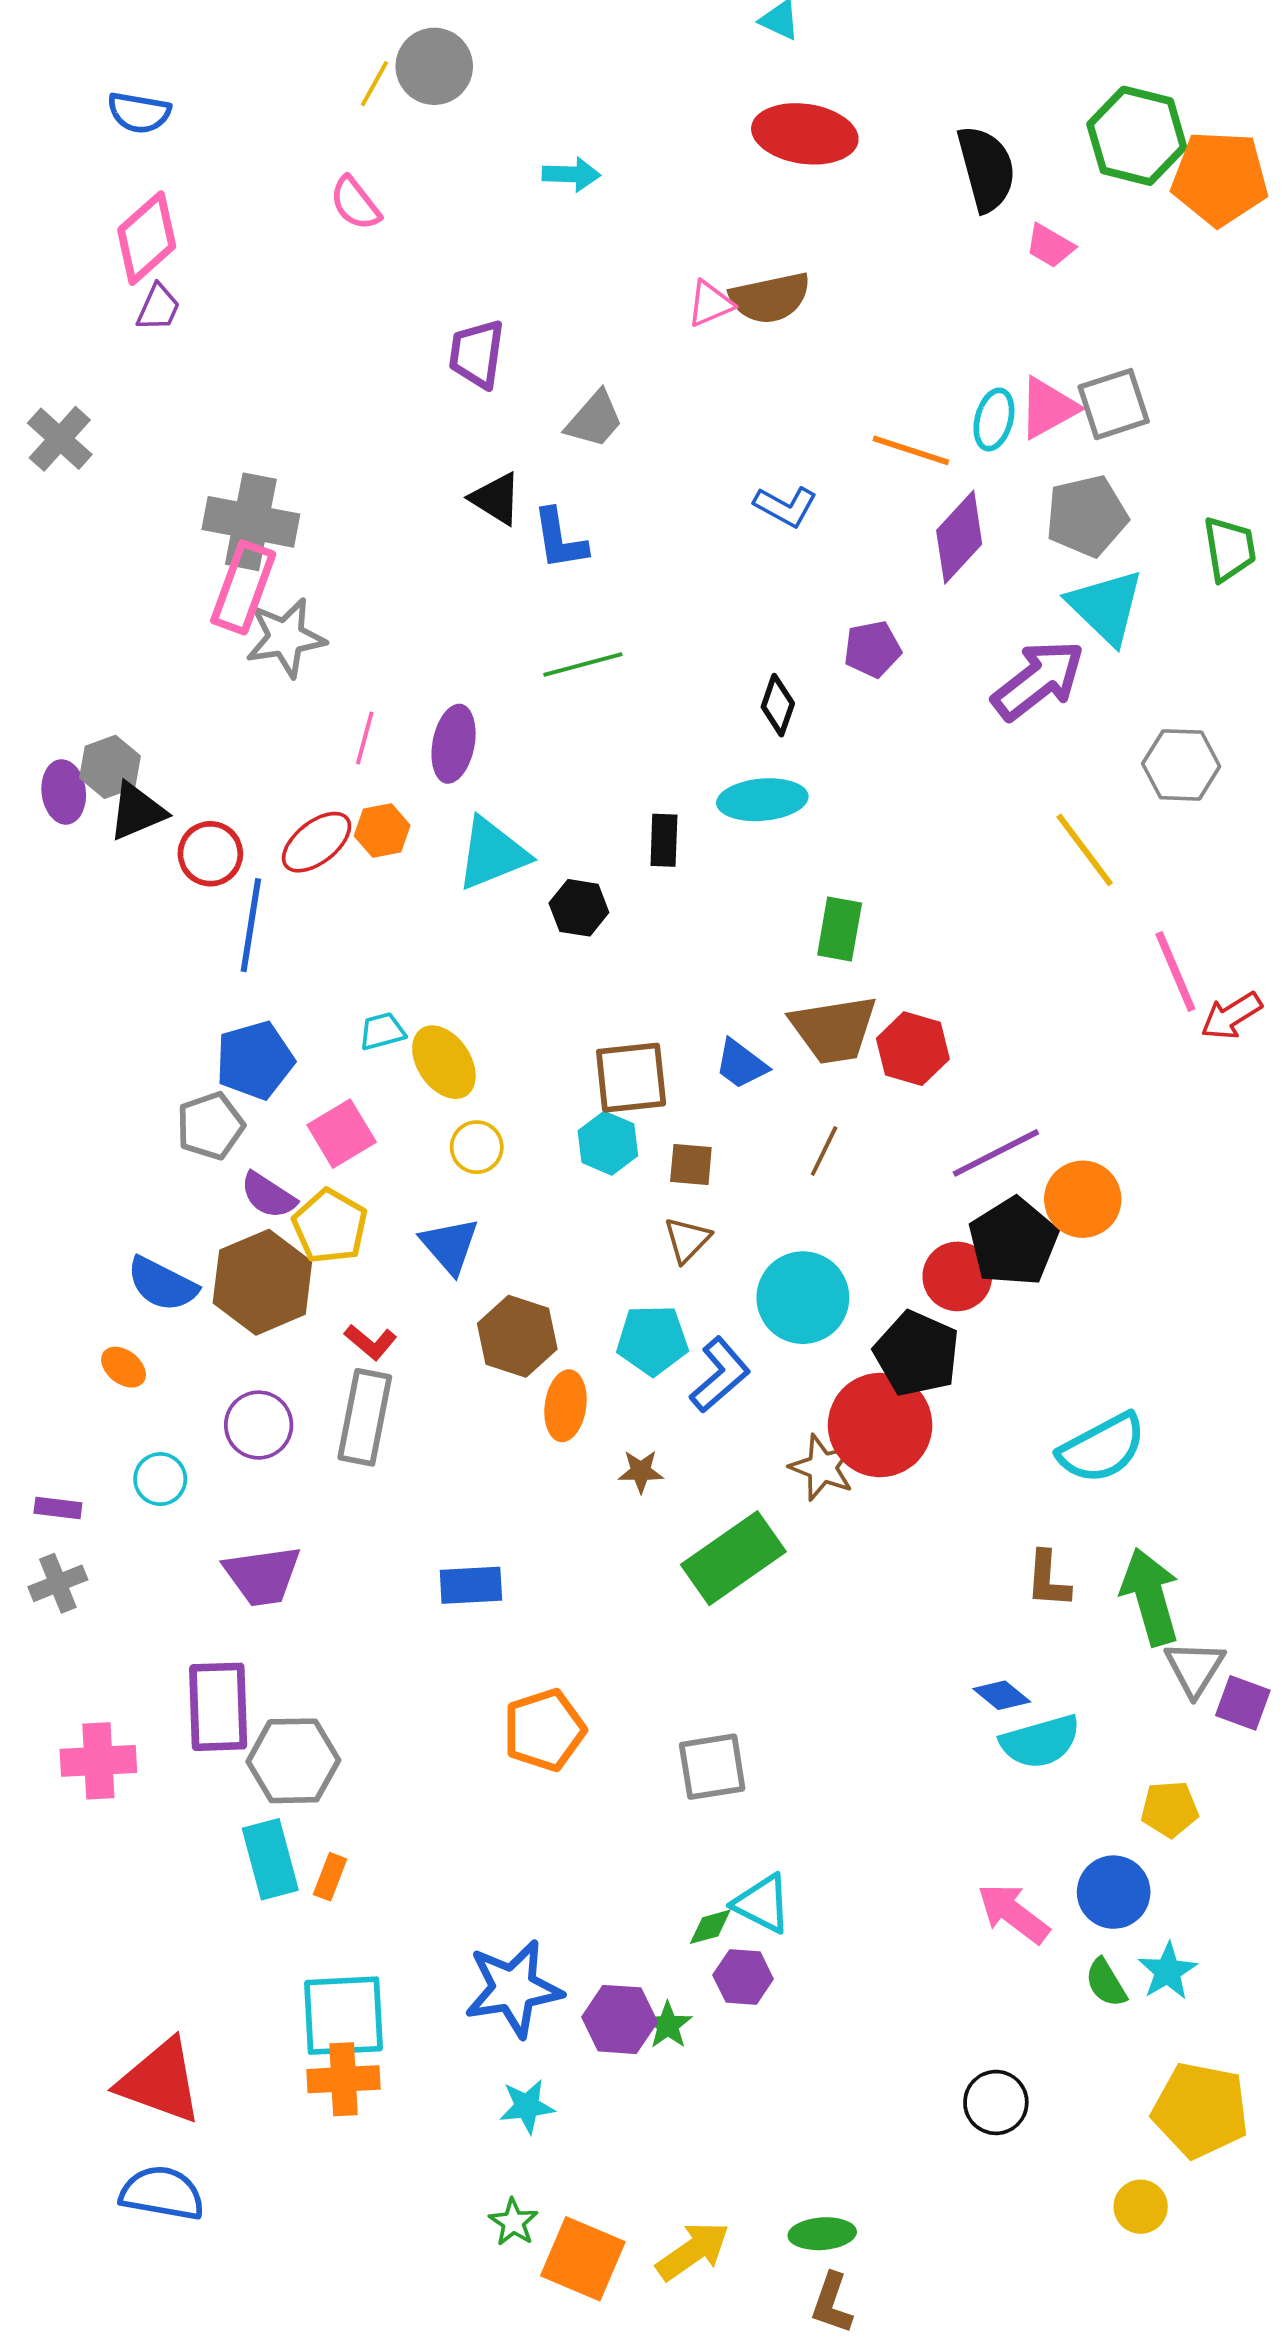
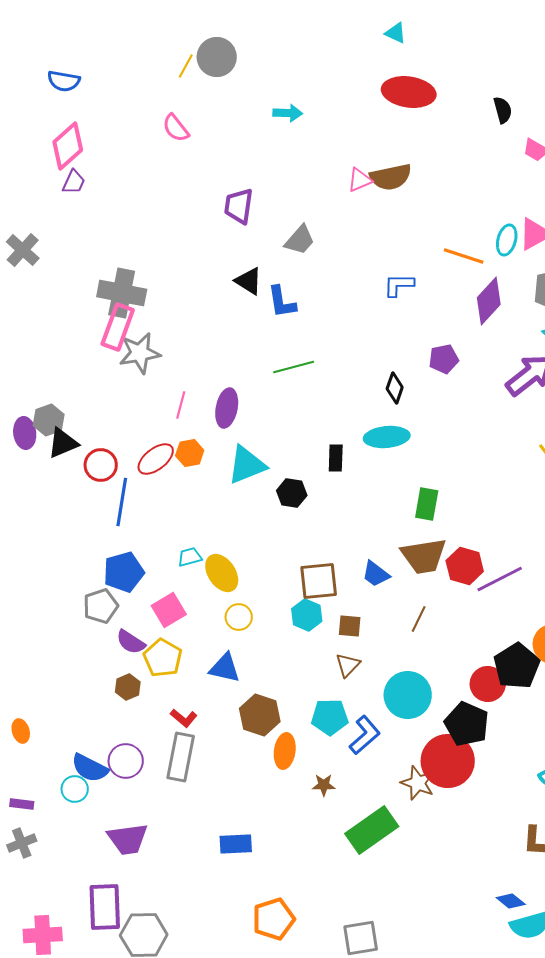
black semicircle: (986, 169) -> (503, 110), size x0.6
blue L-shape: (786, 506) -> (399, 285), turned 152
purple line: (996, 1153) -> (500, 579), moved
blue triangle: (450, 1246) -> (225, 668), turned -36
brown hexagon: (262, 1282) -> (128, 687), size x0.5
blue semicircle: (162, 1284) -> (90, 768), moved
orange ellipse: (124, 1367) -> (21, 731), moved, turned 35

